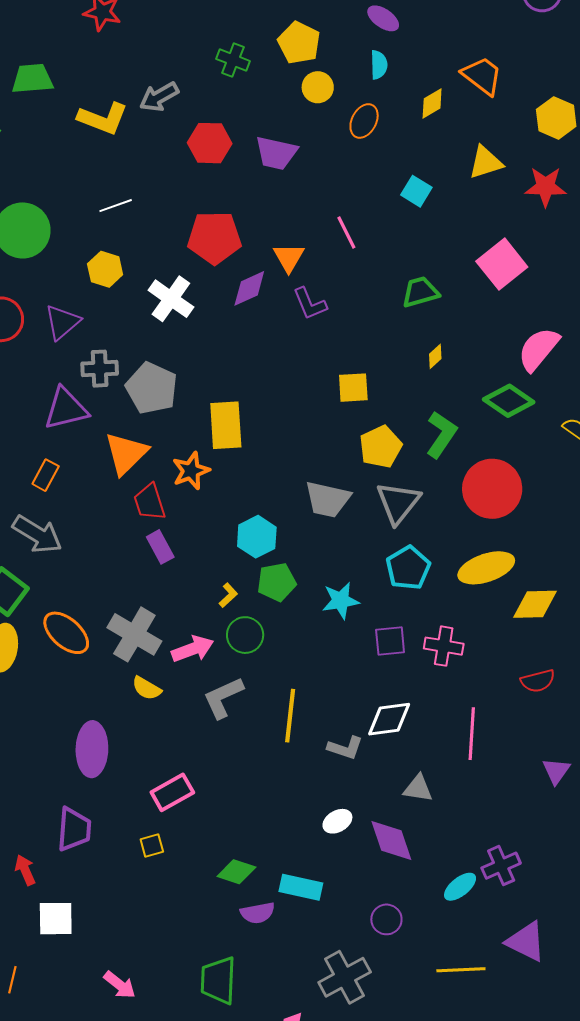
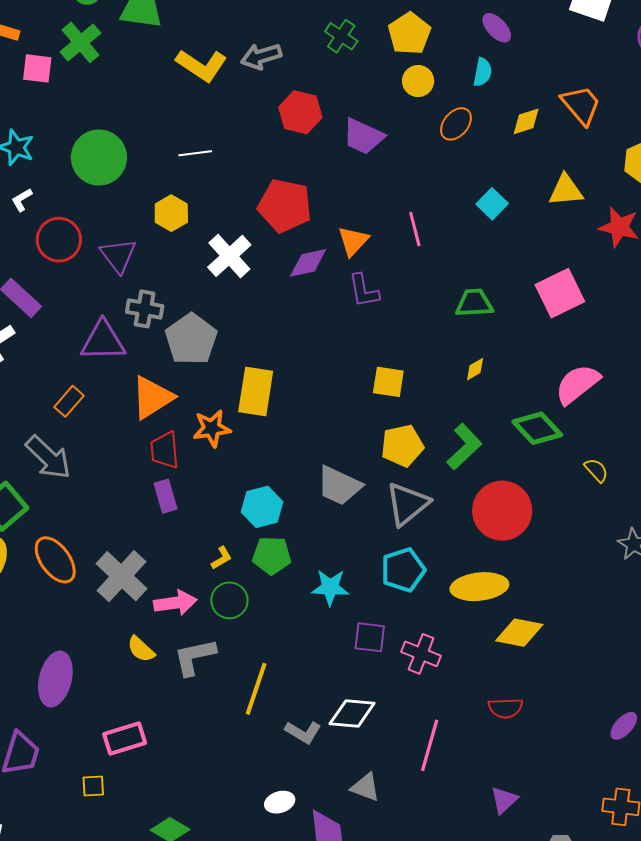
purple triangle: (62, 322) -> (118, 256), turned -39
yellow semicircle: (147, 688) -> (141, 649), moved

